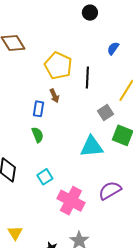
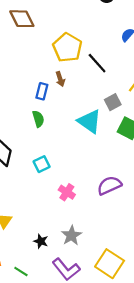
black line: (87, 78) -> (97, 63), turned -50
cyan triangle: (92, 147) -> (89, 121), moved, turned 35
pink cross: (71, 201) -> (67, 192), size x0.6

